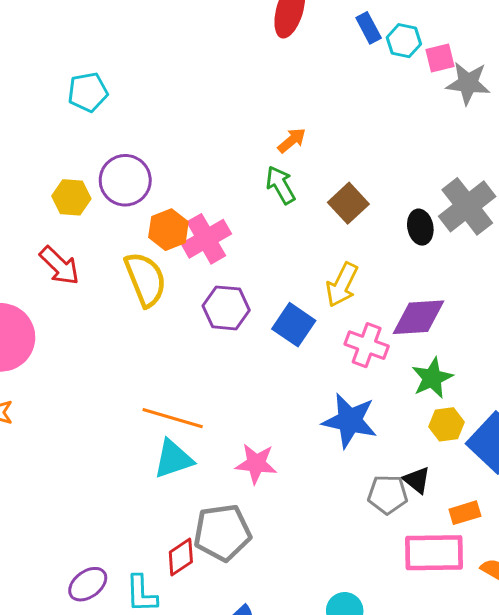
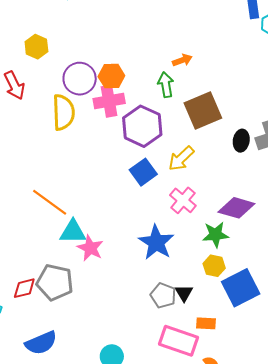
purple circle: (125, 180) -> (80, 79), moved
brown square: (348, 203) -> (203, 110), size x1.5
orange hexagon: (168, 230) -> (111, 76), moved
purple hexagon: (226, 308) -> (142, 126), moved, size x1.4
purple diamond: (419, 317) -> (236, 208), moved
cyan triangle: (173, 459) -> (73, 232), moved

